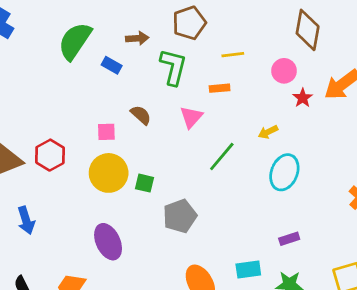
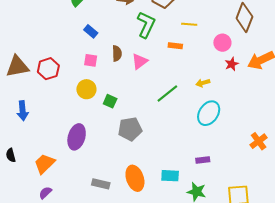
blue rectangle: (112, 65) -> (91, 31), moved
brown semicircle: (141, 115) -> (117, 53), turned 35
pink triangle: (191, 117) -> (140, 61), moved
yellow circle: (109, 173) -> (86, 89), size x0.7
purple ellipse: (108, 242) -> (77, 137), turned 30

